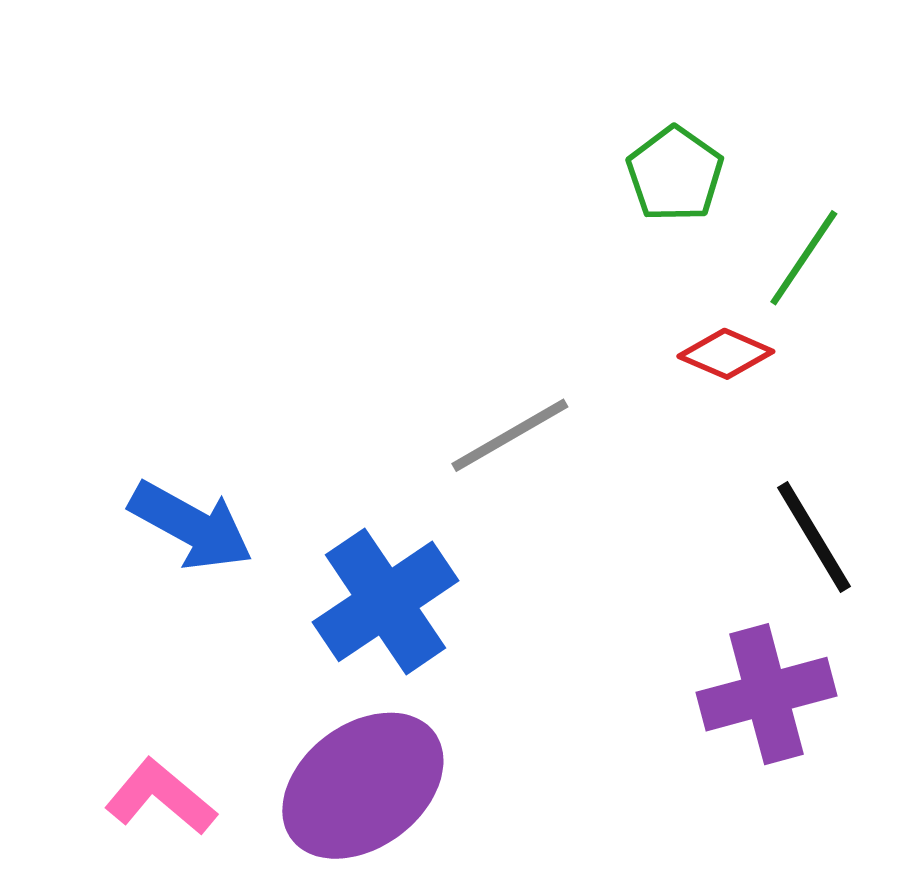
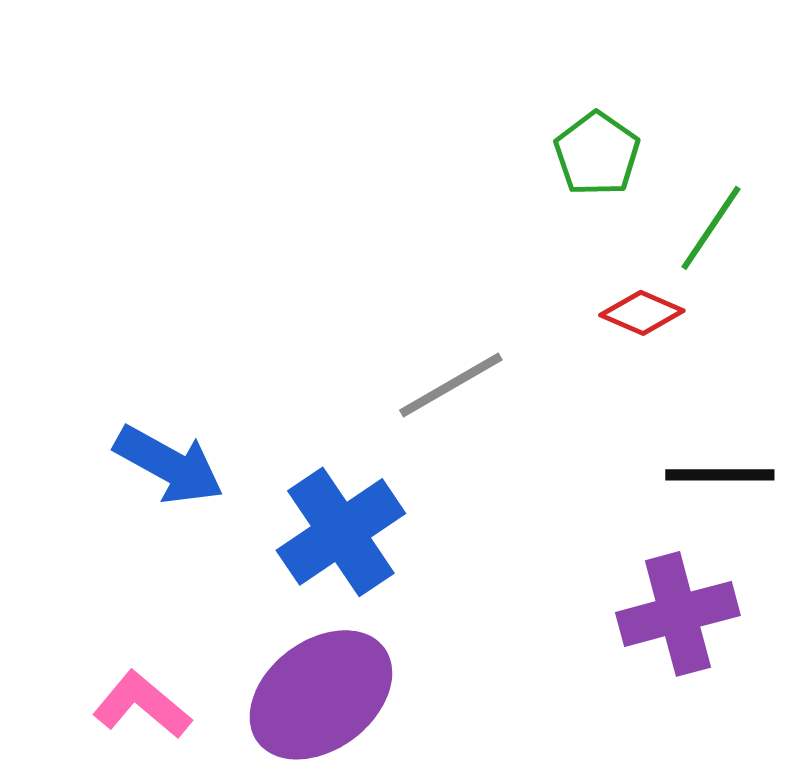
black line: (814, 537) -> (720, 475), turned -59

